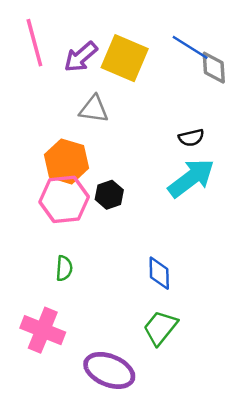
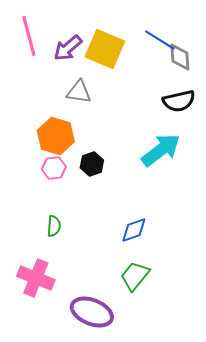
black semicircle: (191, 138) -> (179, 101), moved, size x1.5
pink hexagon: (64, 199) -> (54, 168), size x0.6
blue diamond: (159, 273) -> (134, 230), turned 72

